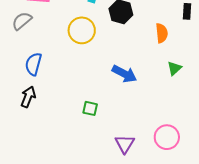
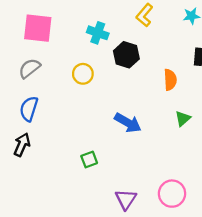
gray semicircle: (22, 21) -> (29, 68), moved
yellow circle: (82, 30) -> (83, 74), size x0.7
green square: (90, 108) -> (89, 159), turned -35

